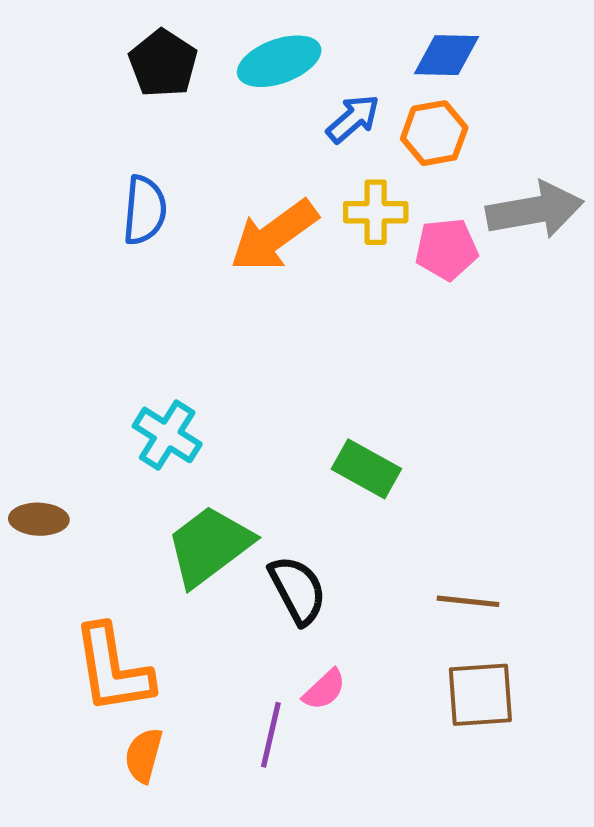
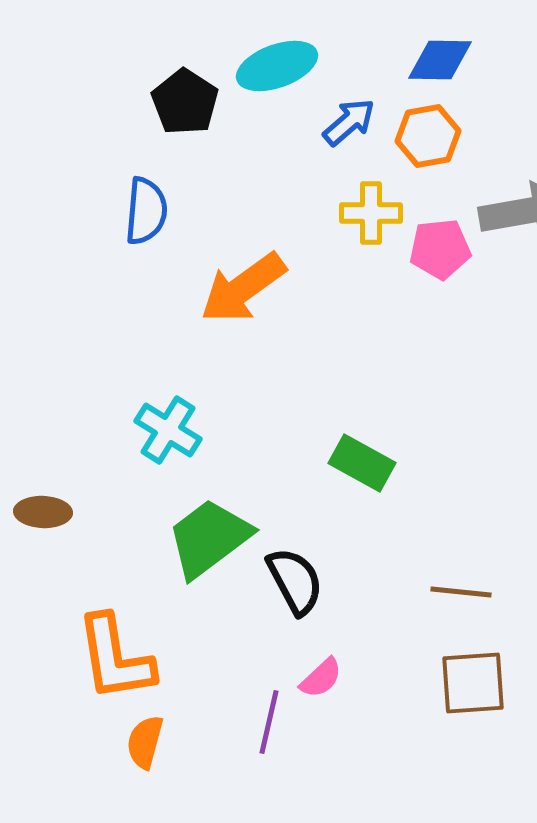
black pentagon: (163, 63) -> (185, 102), moved
orange arrow: (274, 236) -> (243, 288), moved

